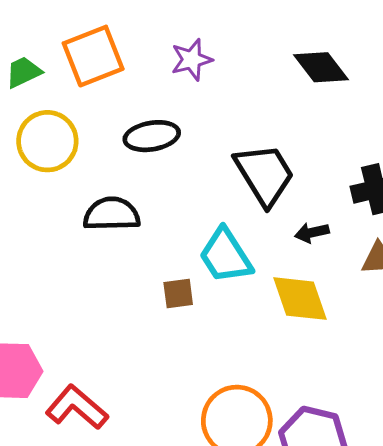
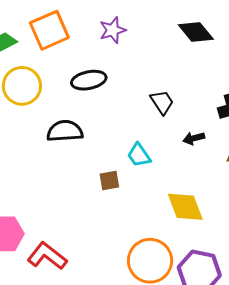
black trapezoid: (264, 174) -> (162, 102), size x0.6
cyan trapezoid: (226, 256) -> (139, 155), size x0.7
yellow diamond: (300, 299) -> (185, 207), moved

